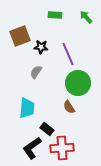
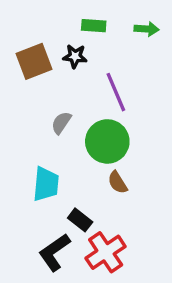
green arrow: (86, 17) -> (147, 29), turned 136
black star: (41, 47) -> (75, 56), moved
green circle: (78, 83) -> (107, 141), moved
red cross: (62, 148) -> (106, 252), turned -30

